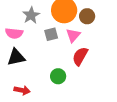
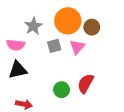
red semicircle: (80, 56) -> (86, 83), moved

